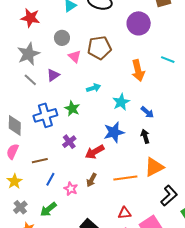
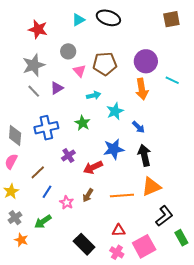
purple circle: (139, 23) -> (146, 61), moved
cyan arrow: (94, 88) -> (94, 95), moved
cyan star: (121, 102) -> (115, 111), moved
green star: (72, 109) -> (83, 123), moved
blue arrow: (147, 112) -> (138, 127), moved
black arrow: (145, 136) -> (144, 155), size x1.5
brown line: (40, 161) -> (38, 172), turned -35

